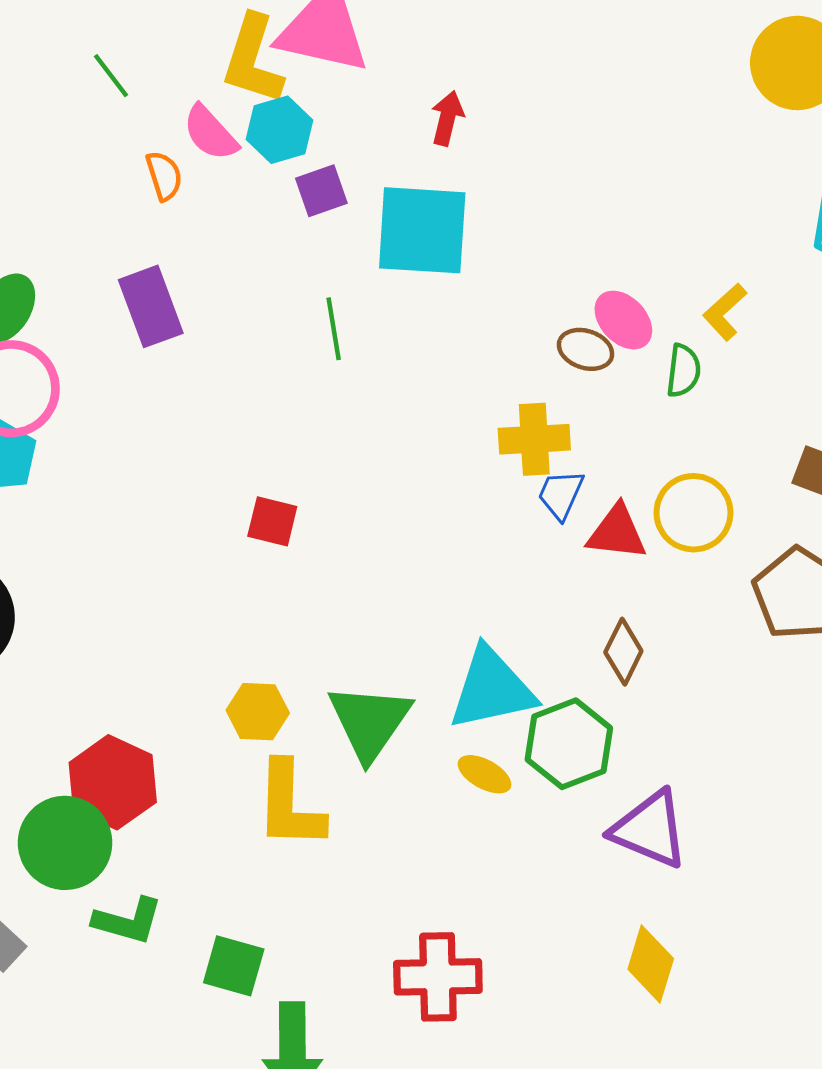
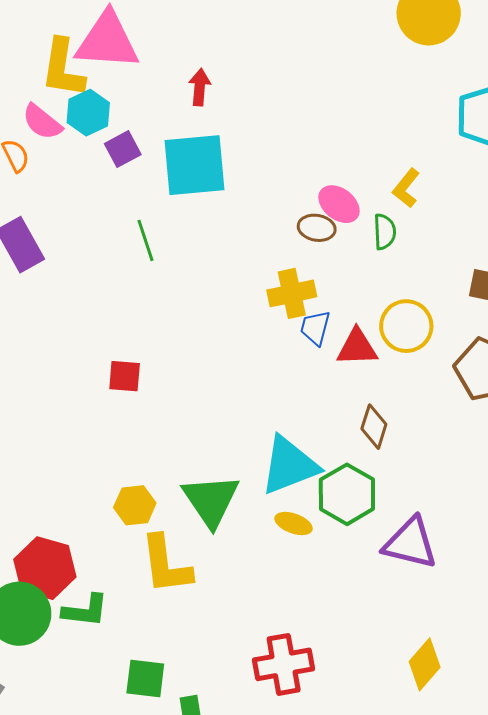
green L-shape: (128, 921) -> (85, 611), moved
yellow diamond: (651, 964) -> (425, 664), moved, turned 33

